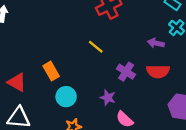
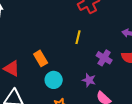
yellow line: (96, 47) -> (78, 37), turned 64

